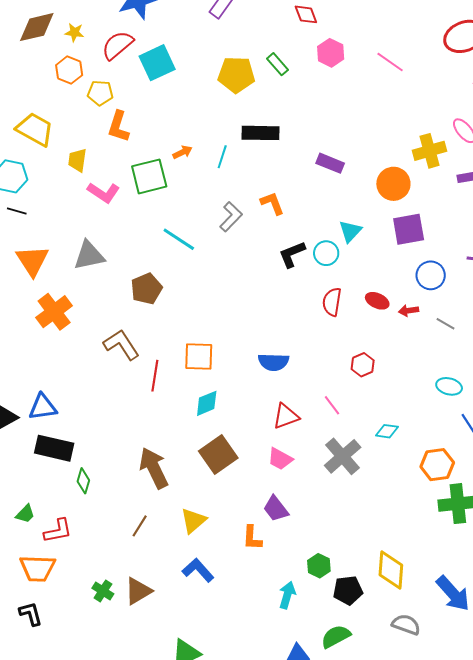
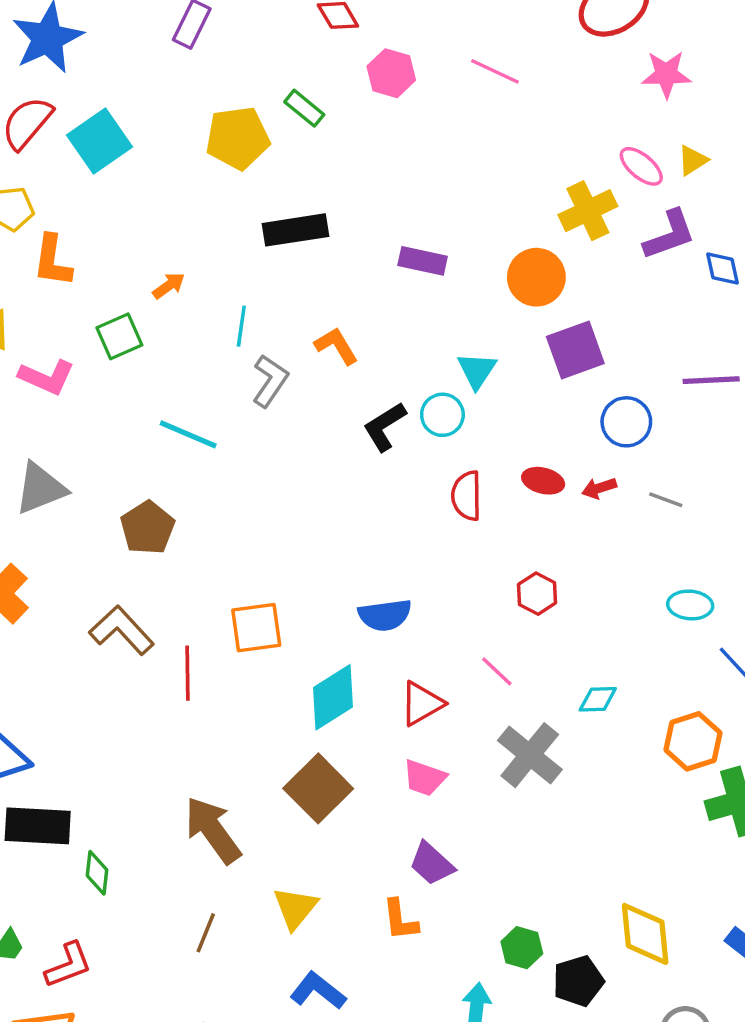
cyan line: (222, 157) -> (241, 326), moved
green square: (149, 176) -> (119, 336), size x0.7
cyan diamond: (207, 403) -> (333, 697), moved, size x1.4

